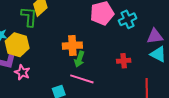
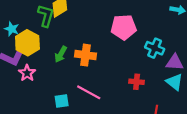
cyan cross: (128, 19) -> (155, 48), moved, turned 36
green arrow: (79, 59) -> (61, 54), moved

